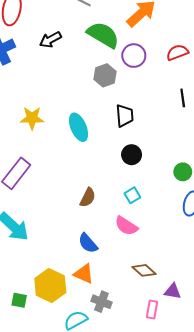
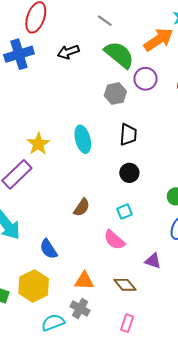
yellow star: (32, 118) -> (38, 144), moved, turned 30
blue semicircle: (88, 243) -> (48, 249), moved
orange triangle: (84, 274) -> (84, 281), moved, turned -30
purple triangle: (173, 291) -> (153, 261), moved

